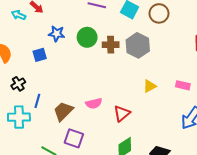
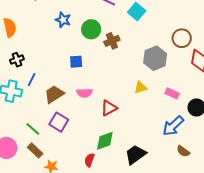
brown circle: (159, 13) -> (182, 38), moved
brown cross: (111, 45) -> (112, 41), turned -35
gray hexagon: (138, 45) -> (155, 58), moved
blue square: (40, 55) -> (76, 62), moved

